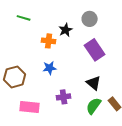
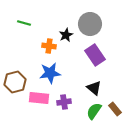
gray circle: (90, 19) -> (90, 24), size x1.5
blue star: (50, 68) -> (50, 73), size x1.5
pink rectangle: (30, 107) -> (39, 98), moved

